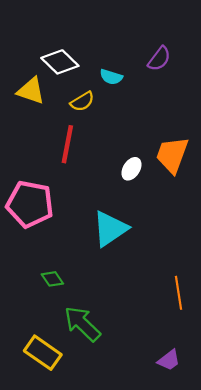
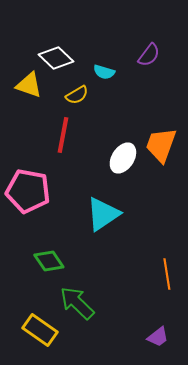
white ellipse: (131, 169) -> (123, 158), size x1.4
green diamond: (52, 279) -> (49, 261), size x1.4

